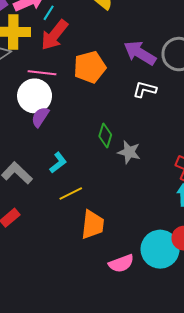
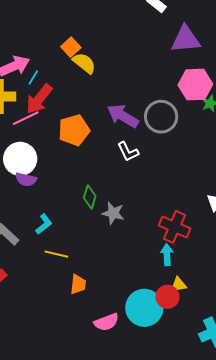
pink line: (42, 73) -> (26, 118), moved, turned -32
white L-shape: (145, 89) -> (128, 152), turned -130
purple semicircle: (40, 117) -> (26, 179), turned -110
yellow line: (71, 194) -> (56, 254), turned 40
orange trapezoid: (93, 225) -> (78, 284), size x0.7

